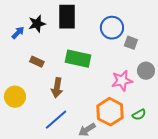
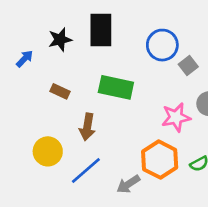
blue arrow: (18, 33) -> (25, 59), moved
gray square: (131, 43) -> (188, 65), turned 32
yellow circle: (15, 97) -> (48, 151), moved

